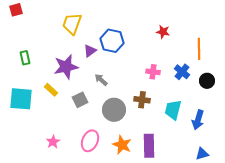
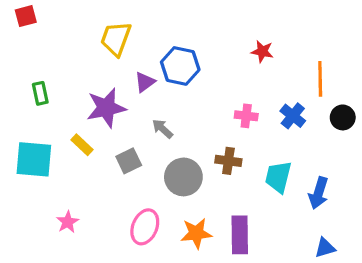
black circle: (207, 81) -> (343, 117), moved
pink star: (53, 142) -> (68, 222), moved
orange star: (122, 145) -> (196, 233), turned -30

